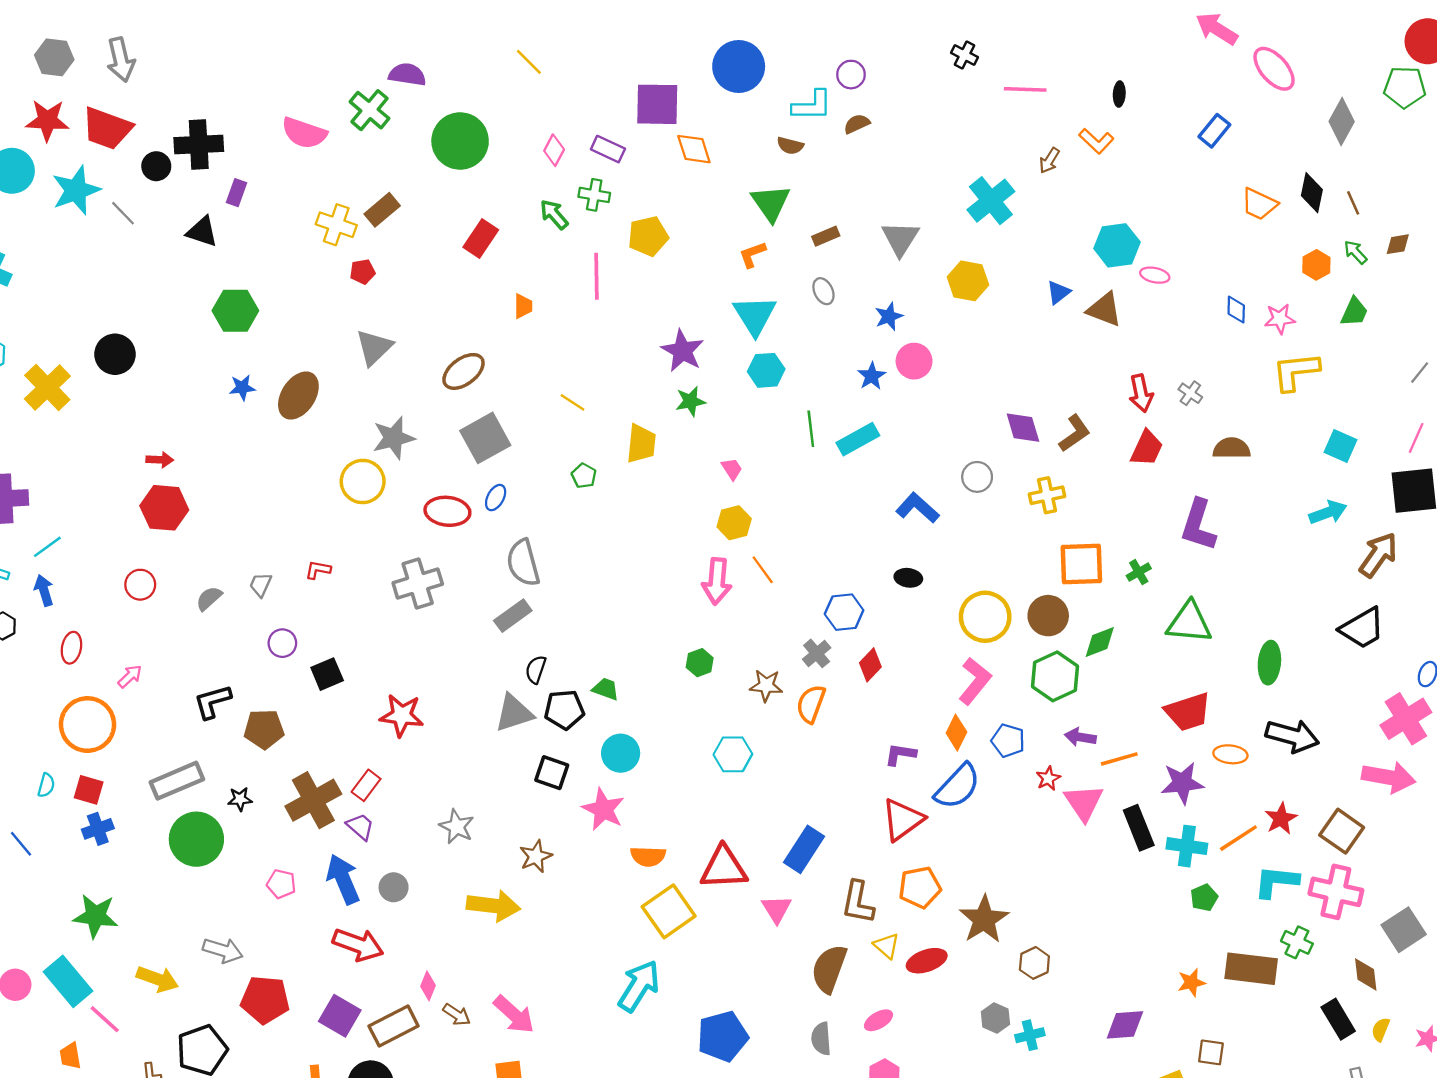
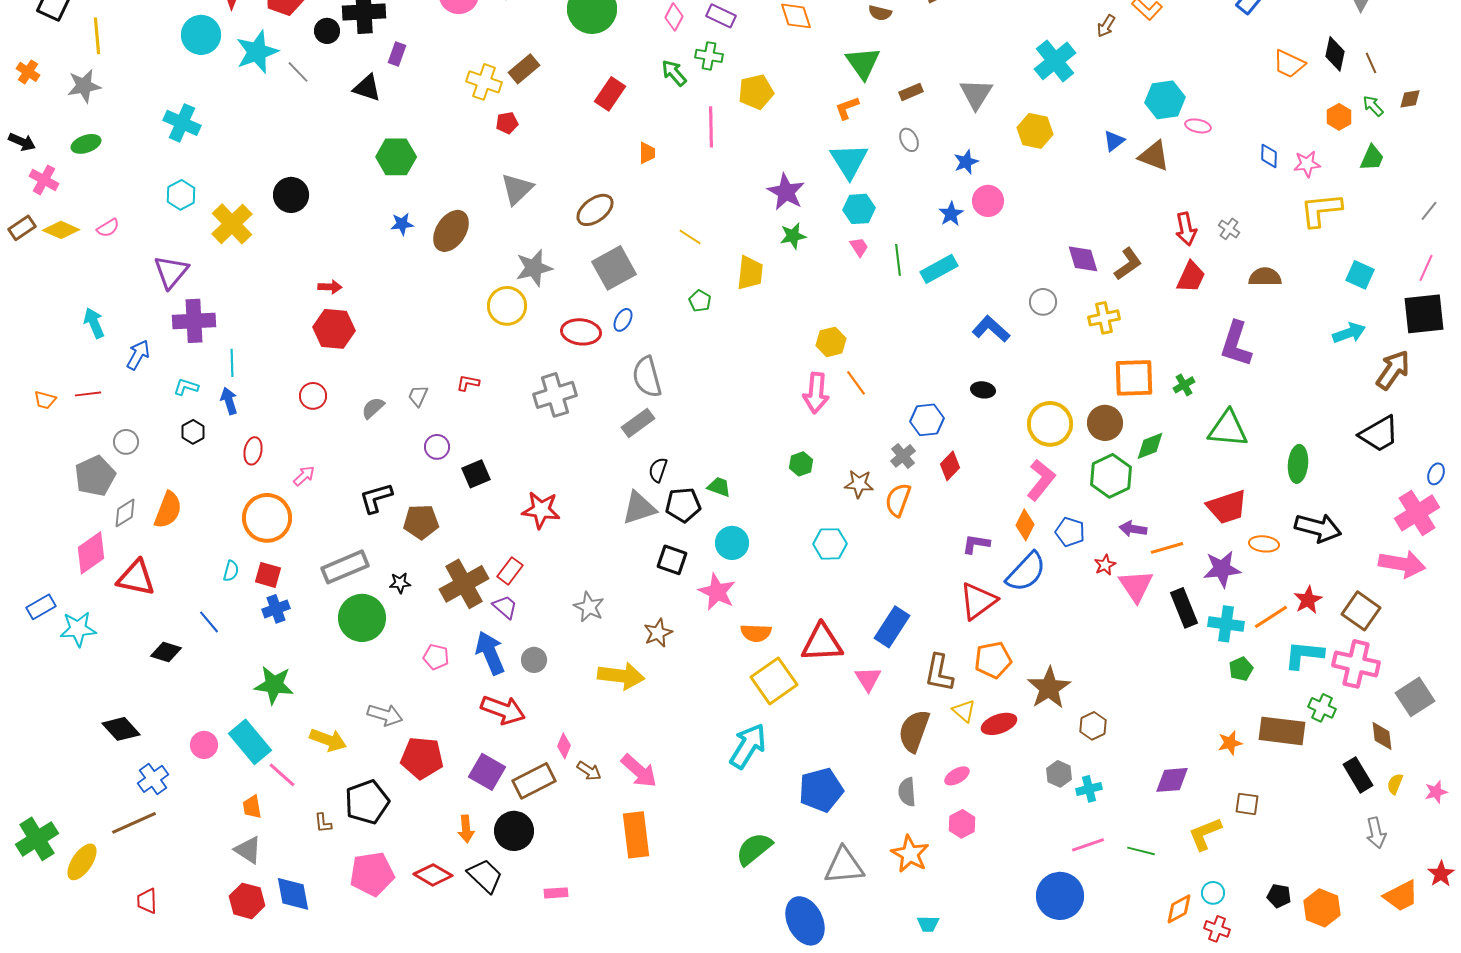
pink trapezoid: (732, 469) -> (859, 247), moved
cyan line: (47, 547) -> (232, 363), turned -56

